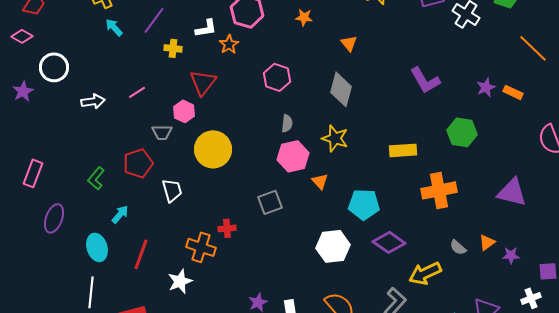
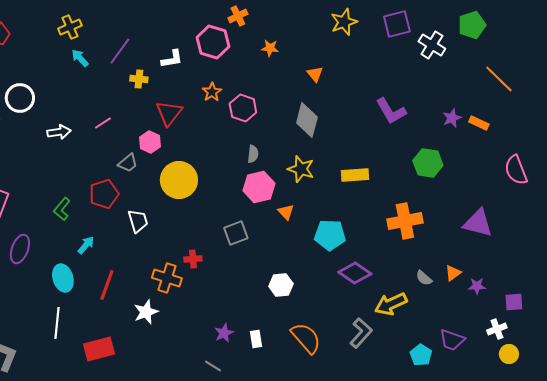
orange star: (229, 44) -> (212, 92), moved
gray trapezoid: (162, 132) -> (128, 163), turned -40
yellow rectangle: (403, 150) -> (355, 175), moved
white hexagon: (333, 246) -> (281, 285), moved, size x0.7

